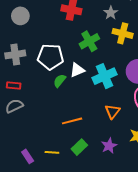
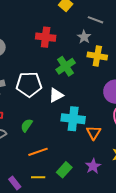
cyan cross: (105, 76) -> (73, 119), moved, turned 35
green semicircle: (60, 81) -> (27, 125), moved
orange line: (72, 121) -> (38, 152), moved

